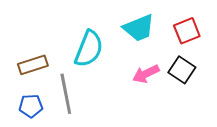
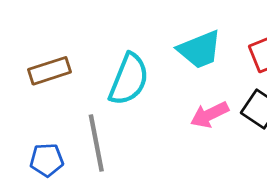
brown rectangle: (33, 65) -> (50, 71), moved

